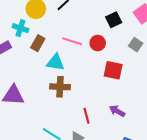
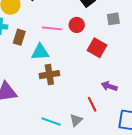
gray square: (136, 45) -> (113, 19), turned -32
red square: (113, 70) -> (97, 48), turned 30
red line: (87, 116) -> (92, 104), moved

